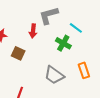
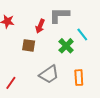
brown square: (18, 53) -> (29, 45), moved, turned -32
gray trapezoid: (54, 75) -> (49, 74), turned -85

